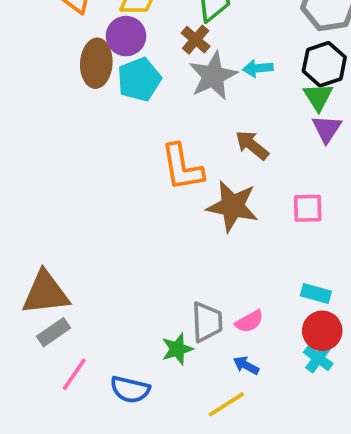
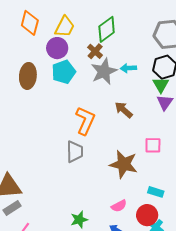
brown ellipse: (96, 63) -> (28, 76), moved
orange L-shape: (182, 167) -> (85, 121), turned -148
brown star: (232, 206) -> (124, 164), moved
gray trapezoid: (207, 322) -> (75, 152), moved
red circle: (322, 331) -> (147, 215), moved

